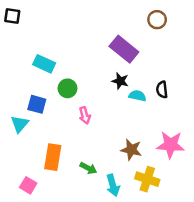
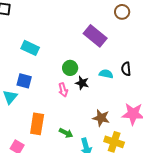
black star: (120, 81) -> (82, 83), moved
green circle: (67, 88) -> (70, 68), moved

